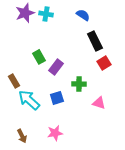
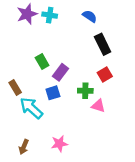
red square: (104, 63) -> (105, 75), moved
blue square: (57, 98) -> (53, 93), moved
pink triangle: (99, 103) -> (98, 106), moved
brown arrow: (22, 136) -> (24, 147), turned 48

